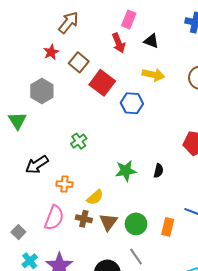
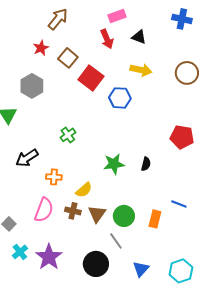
pink rectangle: (129, 19) -> (117, 16), turned 48
gray line: (136, 257) -> (116, 241), moved

